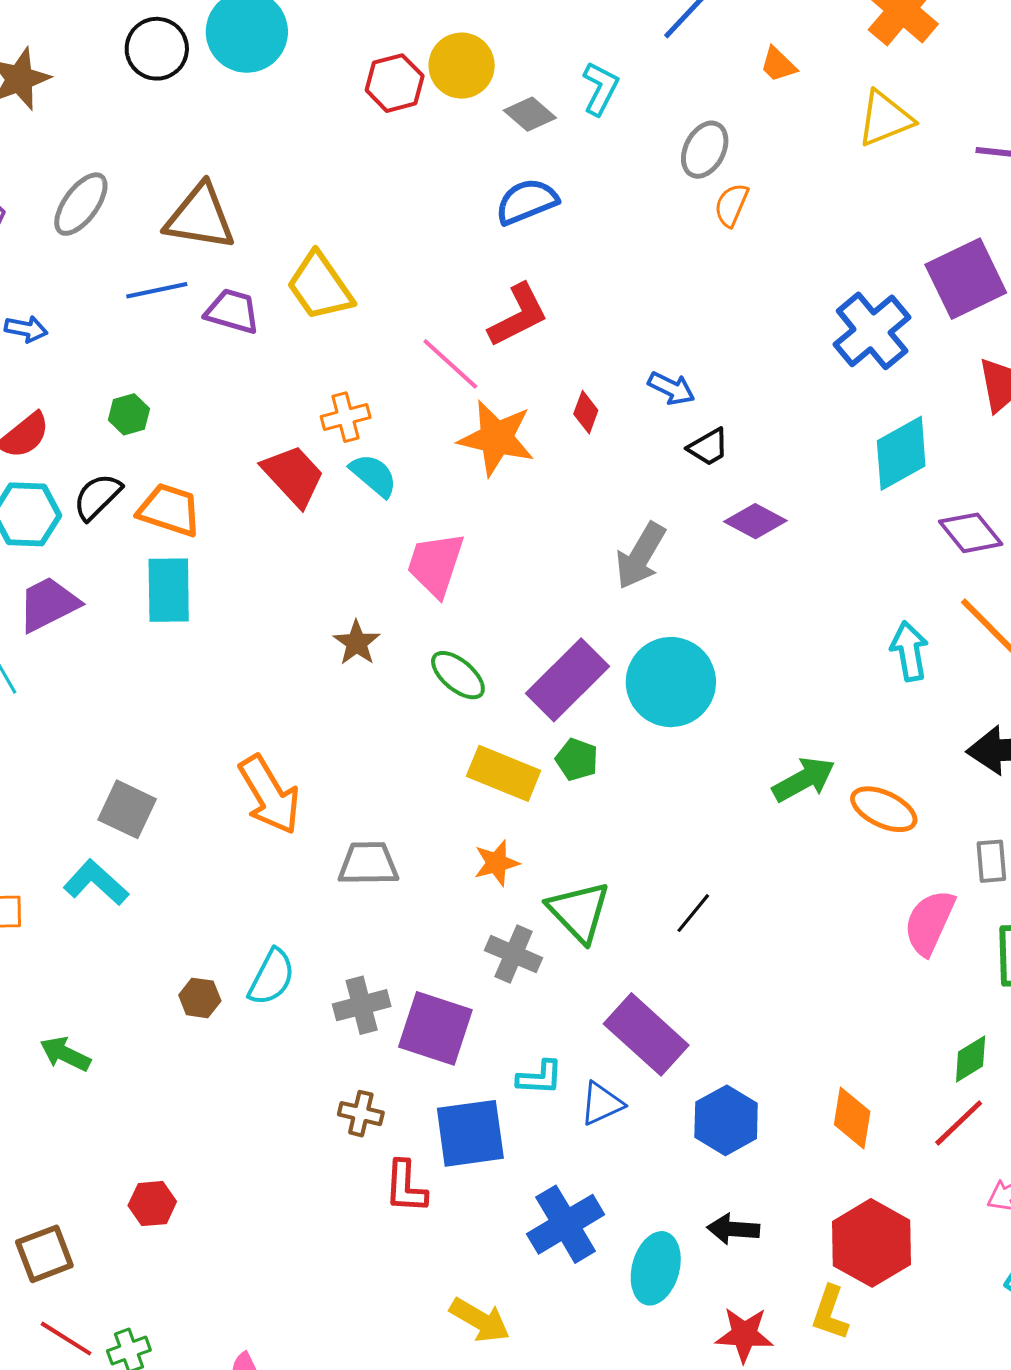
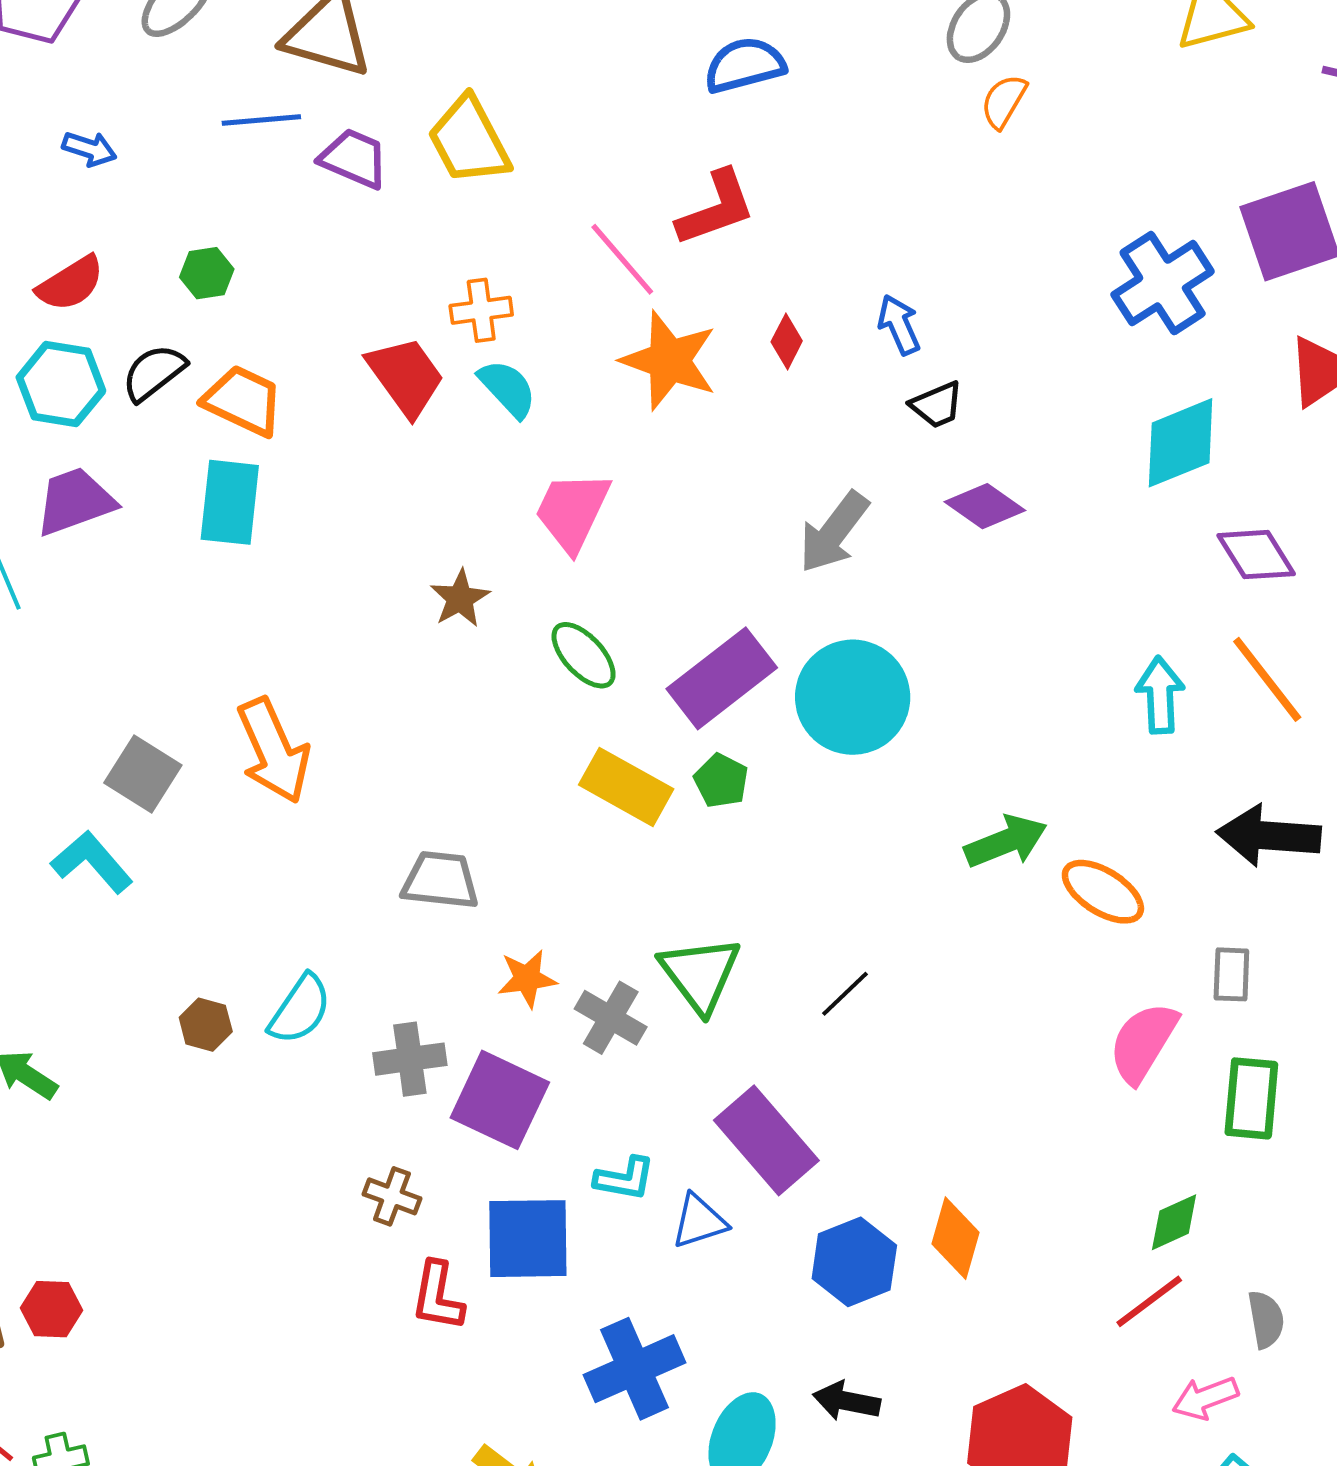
blue arrow: (671, 388) -> (899, 325), turned -147
orange arrow: (269, 795) -> (273, 751), moved
orange star: (496, 863) -> (527, 979), moved
orange diamond: (852, 1118) -> (956, 1238), moved
red hexagon: (152, 1204) -> (51, 1309), moved

